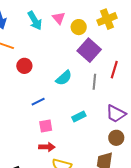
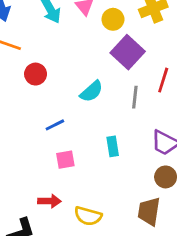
cyan rectangle: (79, 117) -> (113, 146), turned -72
red arrow: (47, 147) -> (49, 201), moved

